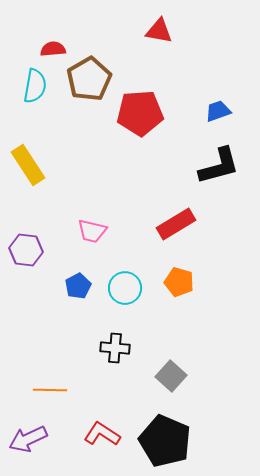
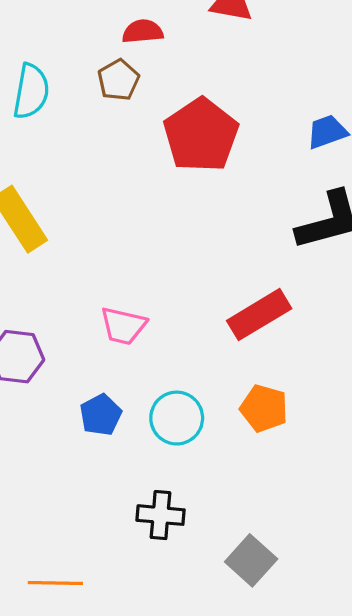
red semicircle: (53, 49) -> (143, 31), moved
brown pentagon: (89, 79) -> (118, 80), size x0.6
red pentagon: (140, 113) -> (201, 135), turned -30

